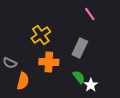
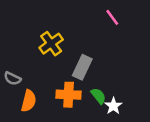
gray rectangle: (80, 48) -> (82, 67), moved
orange cross: (49, 62) -> (69, 95), moved

